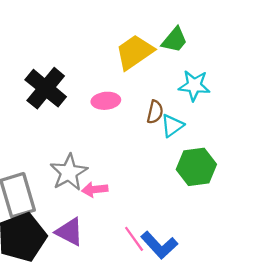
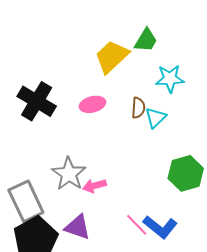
green hexagon: (196, 167) -> (186, 173), moved

